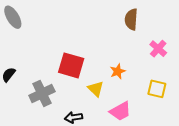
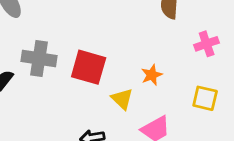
pink cross: (158, 49) -> (207, 44), turned 30
gray cross: (42, 93) -> (39, 59), moved, turned 35

